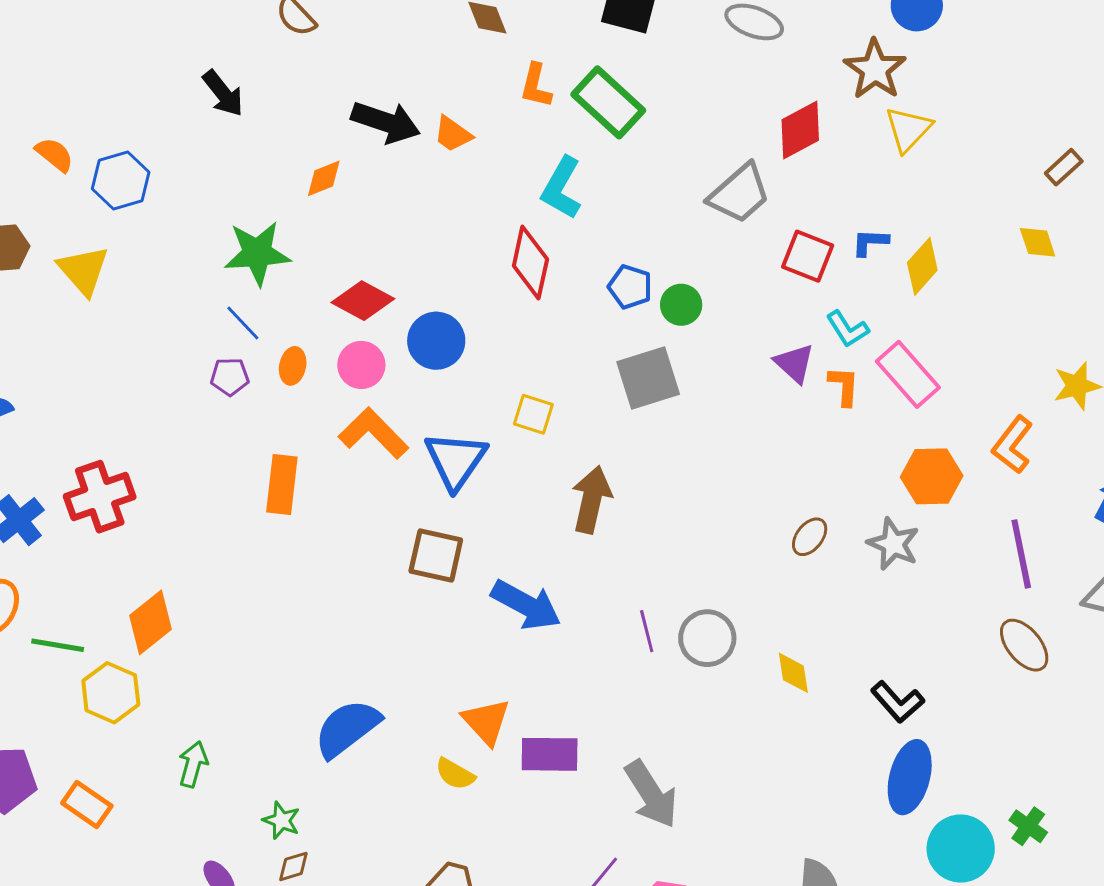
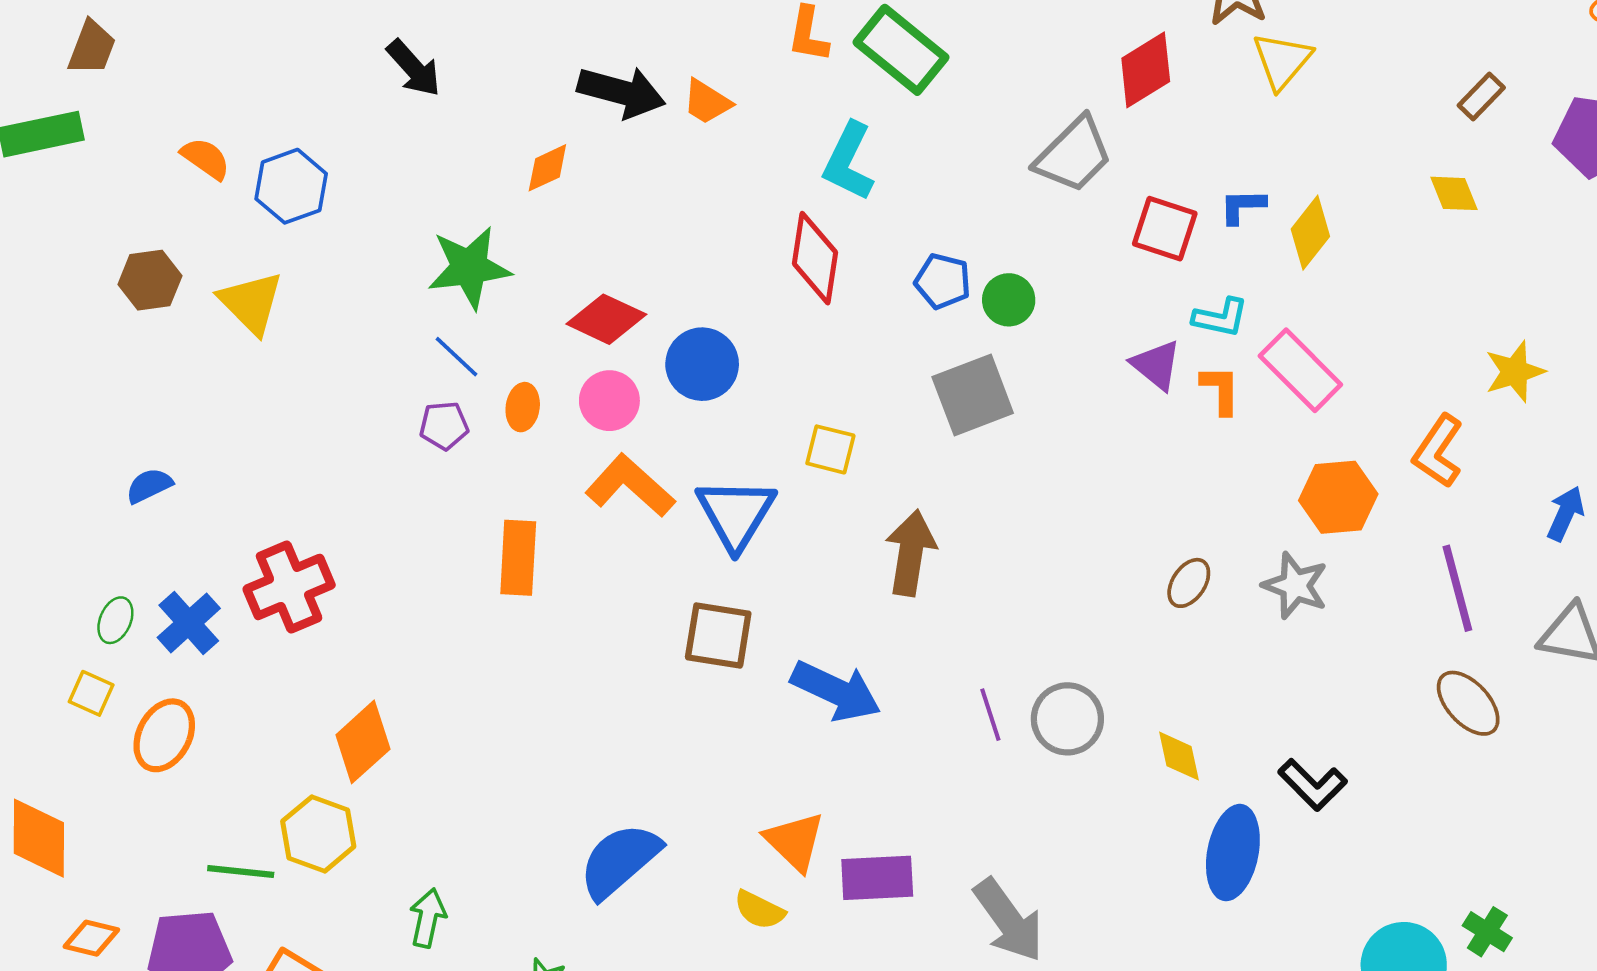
cyan L-shape: (847, 329) -> (1221, 318), turned -42
green line: (58, 645) -> (241, 872), moved
blue ellipse: (910, 777) -> (1233, 853), moved

